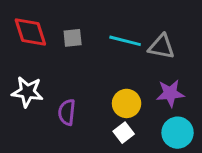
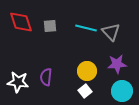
gray triangle: (161, 47) -> (111, 32), turned 36
white star: (27, 92) -> (18, 82), moved

